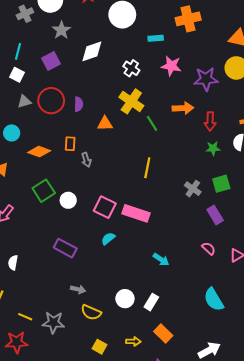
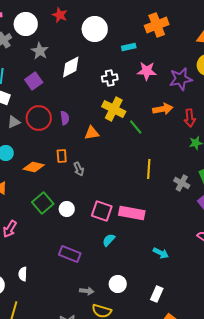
white cross: (131, 68) -> (110, 78), turned -35
yellow line: (147, 168) -> (149, 169), moved
white circle: (125, 299) -> (118, 284), moved

